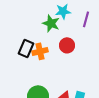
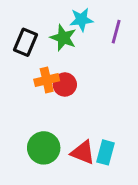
red circle: (67, 45) -> (65, 85), moved
black rectangle: (26, 48) -> (26, 42), moved

